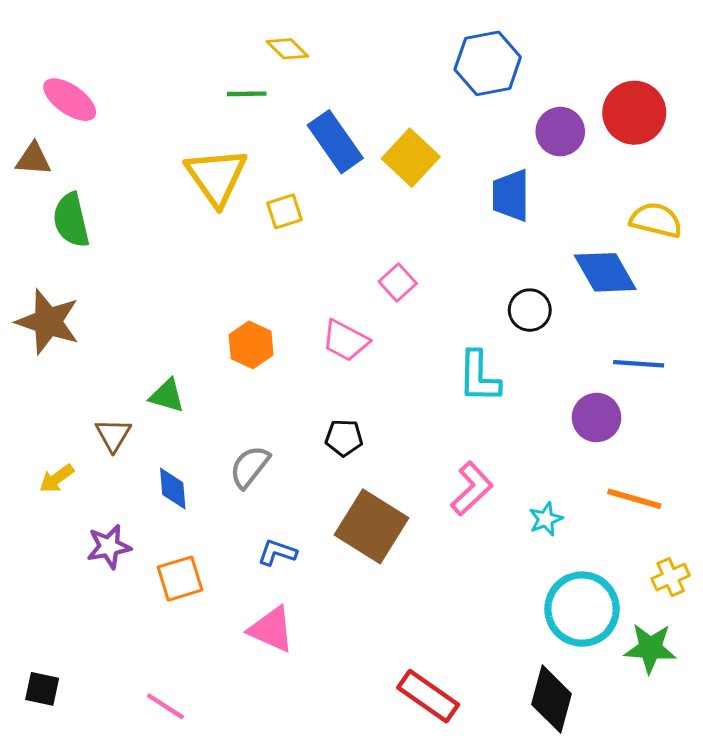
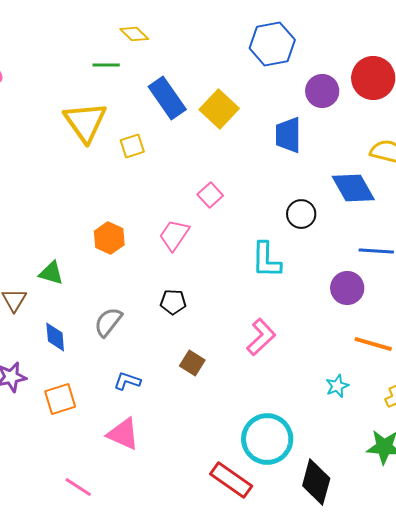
pink trapezoid: (345, 341) -> (174, 235), turned 96
cyan star: (546, 519) -> (337, 386), moved
brown square: (372, 526) -> (192, 363), size x0.5
cyan circle: (582, 609) -> (267, 439), moved
pink line: (165, 706) -> (78, 487), moved

